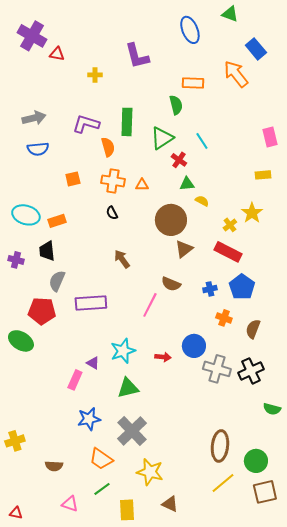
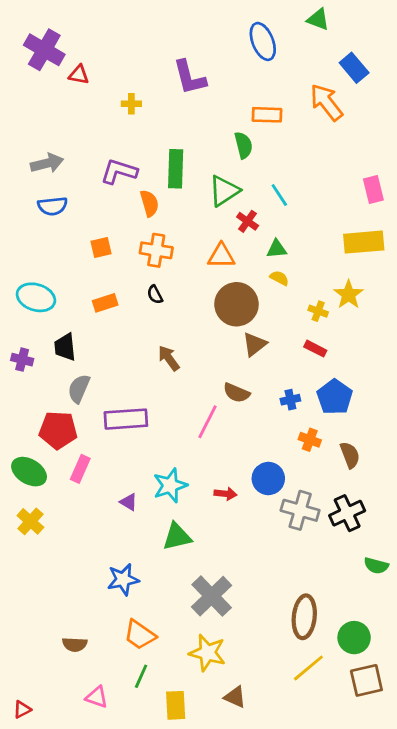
yellow rectangle: (263, 175) -> (364, 242), size x1.8
green triangle: (187, 184) -> (277, 249), moved
orange triangle: (142, 185) -> (221, 256), moved, size x1.5
orange rectangle: (57, 221) -> (105, 303), moved
yellow cross: (230, 225) -> (318, 311), turned -32
red rectangle: (228, 252) -> (315, 349), size x0.6
brown semicircle: (253, 329) -> (350, 455), turned 138
pink rectangle: (75, 380) -> (80, 469), moved
gray cross: (132, 431) -> (212, 596), moved
yellow cross: (15, 441) -> (30, 521), moved, turned -30
green line: (102, 489) -> (141, 676), turned -30
red triangle: (16, 513) -> (22, 709), turned -40

